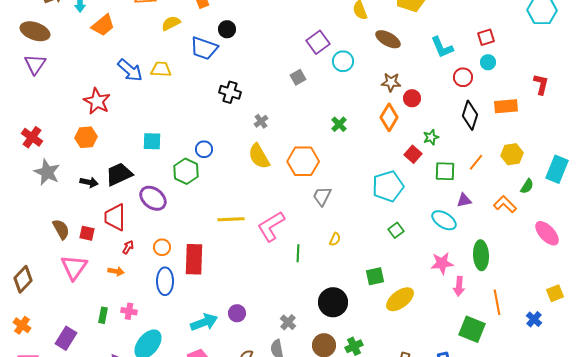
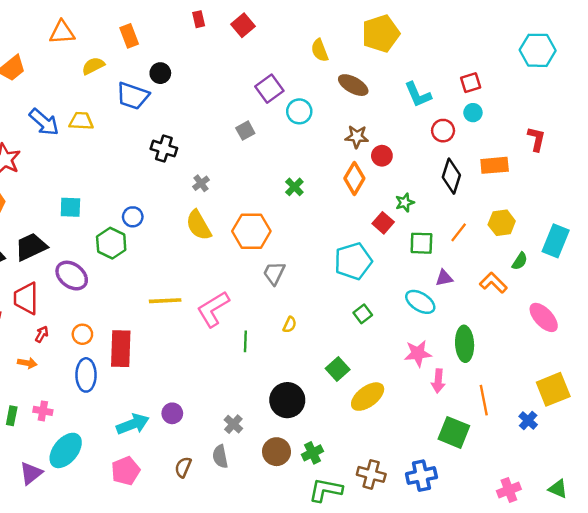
green square: (375, 276) -> (338, 369), turned -30
yellow square: (555, 293) -> (553, 389), size x1.6

